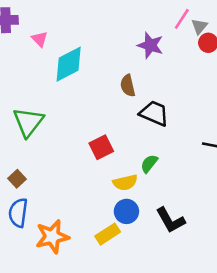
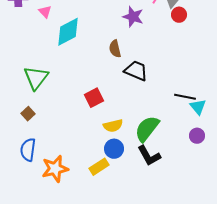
green semicircle: (149, 164) -> (147, 129), moved, size x1.8
brown square: (17, 179) -> (28, 114), moved

